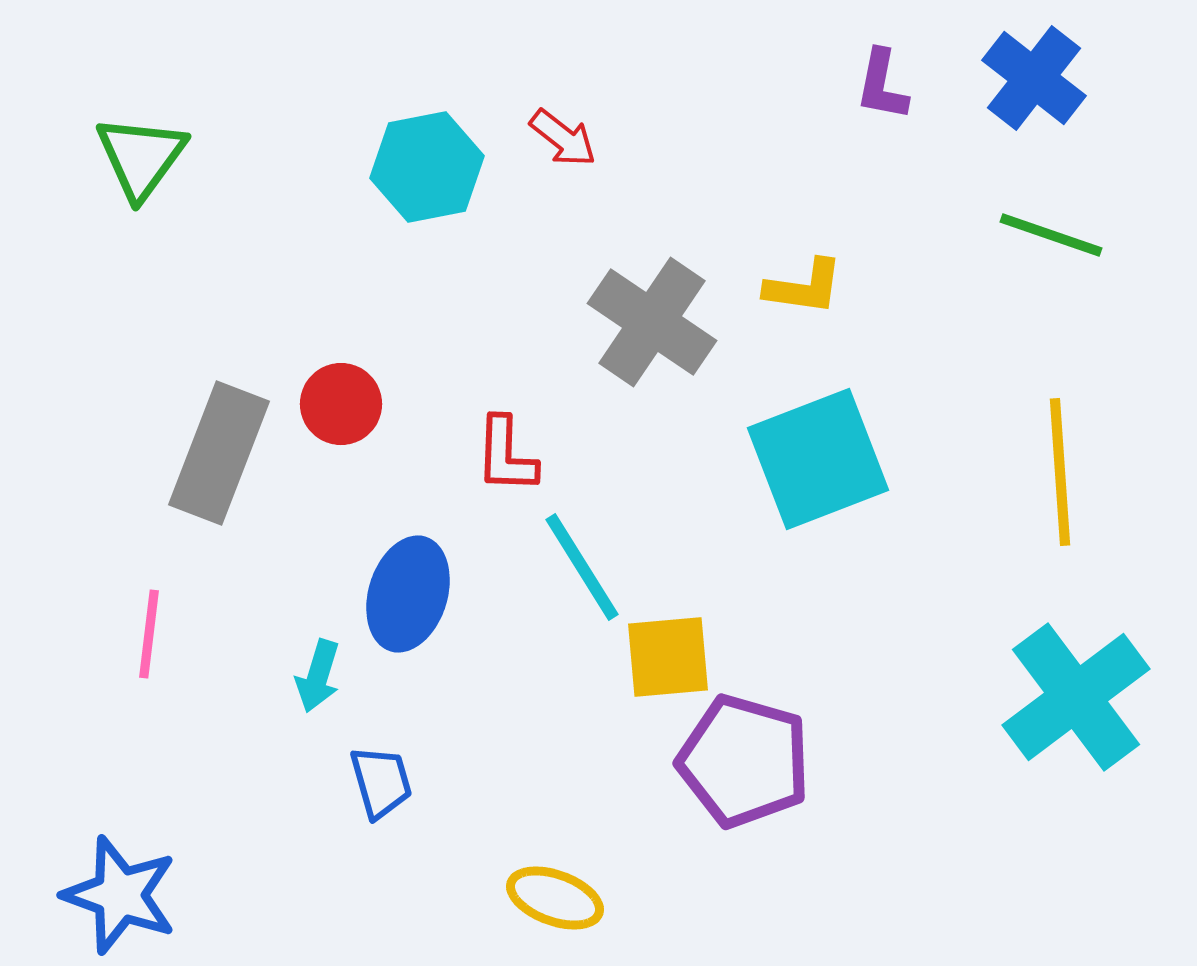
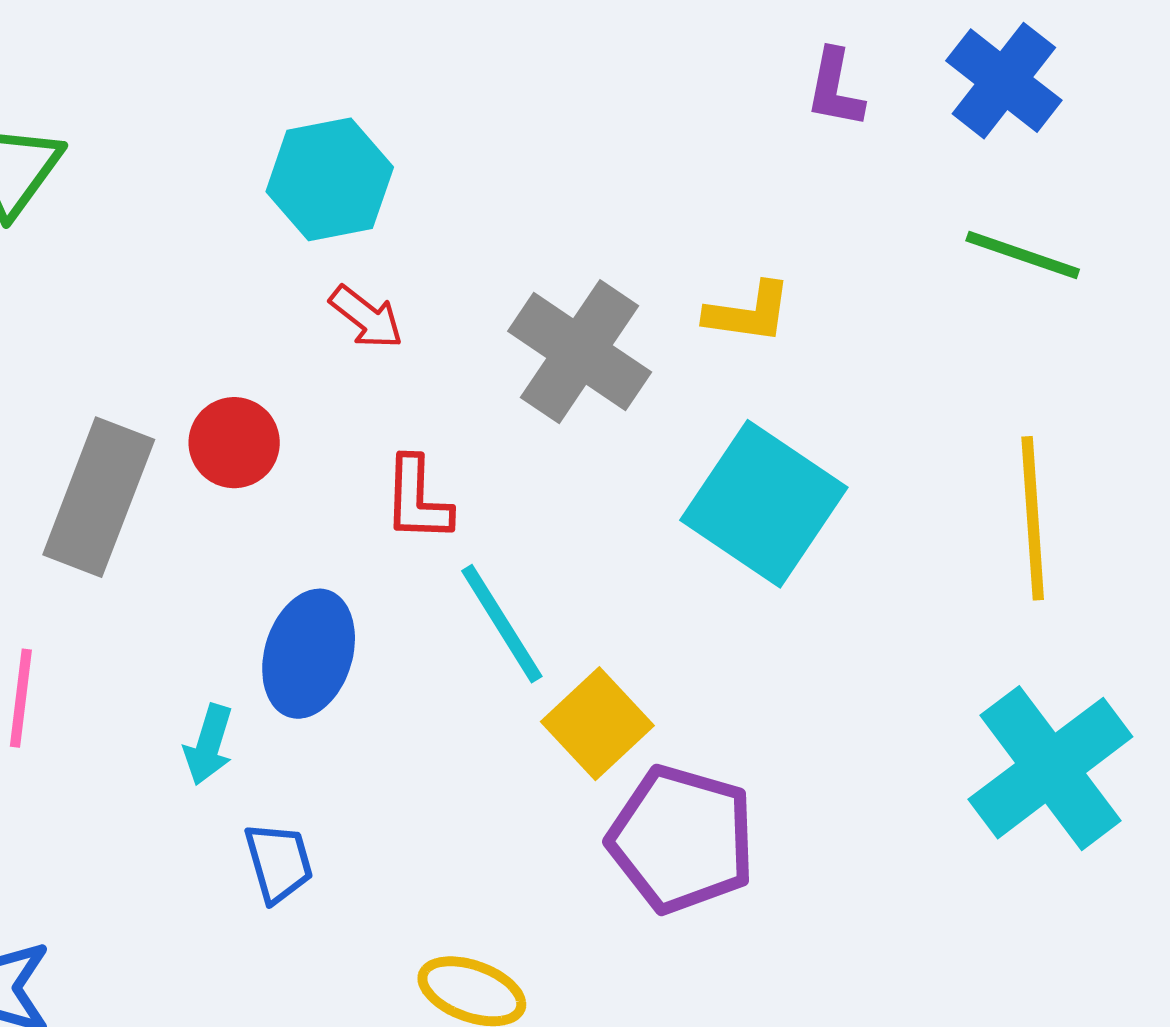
red arrow: (563, 138) -> (366, 317), moved
cyan square: (818, 459) -> (764, 504), turned -35
yellow square: (668, 657) -> (597, 724), turned -38

